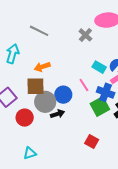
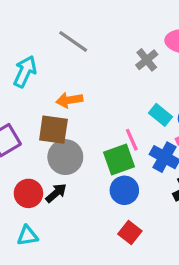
blue circle: (63, 95) -> (124, 190), moved
green square: (100, 107) -> (119, 159), moved
black arrow: (57, 114) -> (56, 193), moved, turned -32
red circle: (25, 118) -> (28, 193), moved

